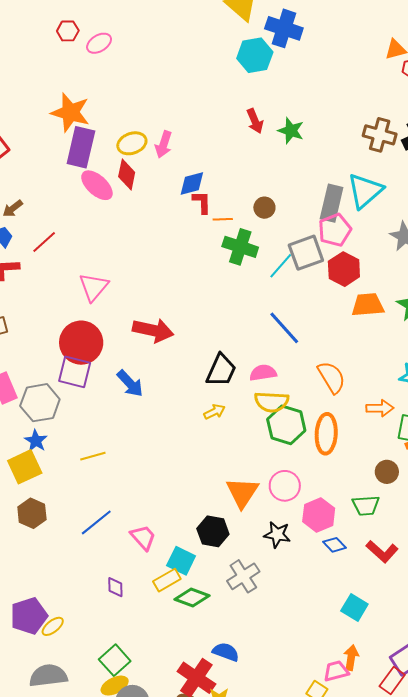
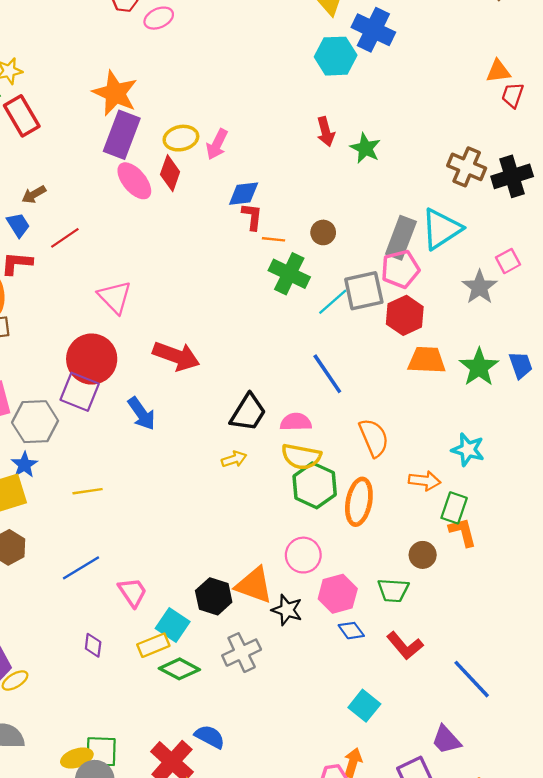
pink triangle: (94, 287) -> (115, 297), turned -32
orange triangle: (242, 492) -> (254, 585), moved, turned -51
green square: (115, 660) -> (101, 752), moved, turned 36

